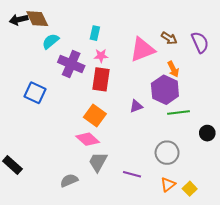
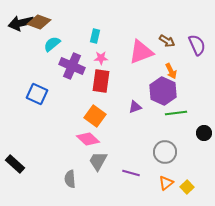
brown diamond: (37, 19) -> (39, 22), turned -45
black arrow: (19, 20) -> (21, 23), size x1.4
gray semicircle: (69, 180) -> (70, 179), turned -72

